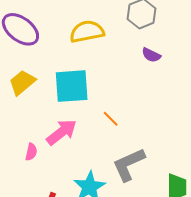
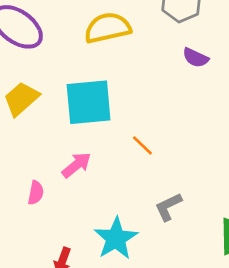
pink arrow: (62, 132) -> (76, 165), size x0.7
gray L-shape: (129, 164) -> (168, 207), size x0.6

